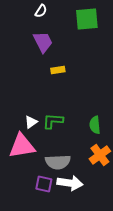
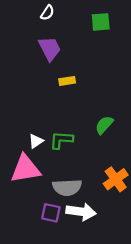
green square: (87, 19) -> (101, 22), size x0.7
green semicircle: (95, 125) -> (104, 125), moved, turned 48

